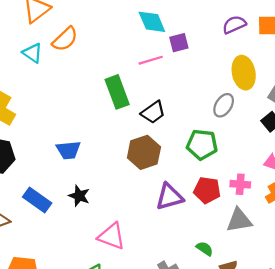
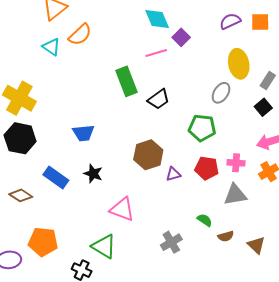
purple square: (179, 43) -> (181, 37), turned -30
brown hexagon: (144, 152) -> (148, 155), moved
purple triangle: (169, 197) -> (173, 174), size x0.6

